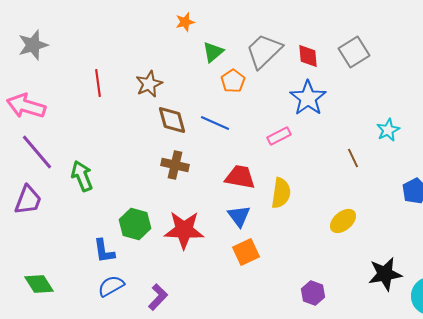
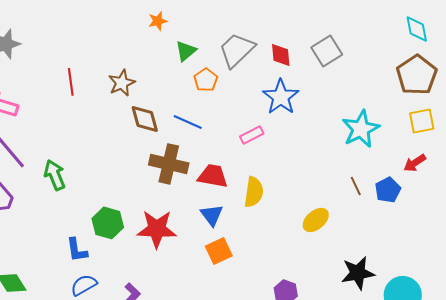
cyan star: (388, 130) -> (361, 129), size x1.6
brown line: (353, 158) -> (356, 186), moved
brown cross: (175, 165) -> (169, 164), moved, size x1.4

